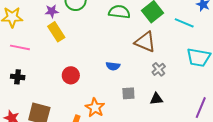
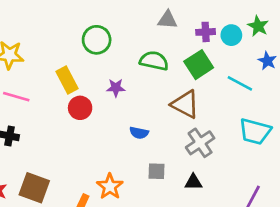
purple star: (52, 11) -> (116, 88), moved
gray cross: (159, 69) -> (200, 143), size x1.5
red circle: (71, 75) -> (80, 108), moved

